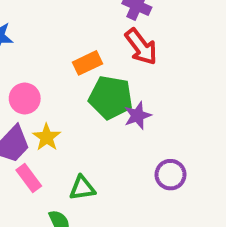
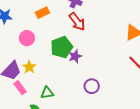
orange rectangle: (87, 63) -> (42, 13), moved
green pentagon: (111, 97) -> (62, 47), turned -30
pink circle: (25, 98) -> (27, 38), moved

